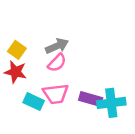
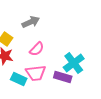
gray arrow: (57, 46) -> (31, 22), moved
cyan cross: (111, 103) -> (74, 63), moved, turned -30

